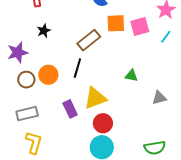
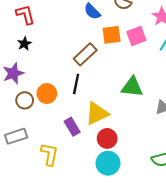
black star: (44, 31) -> (24, 44), moved
green triangle: (131, 75) -> (132, 87), size x1.6
gray rectangle: (27, 114) -> (16, 136), moved
yellow L-shape: (34, 143) -> (49, 154), moved

